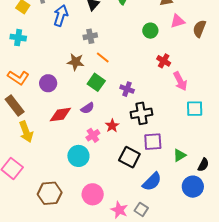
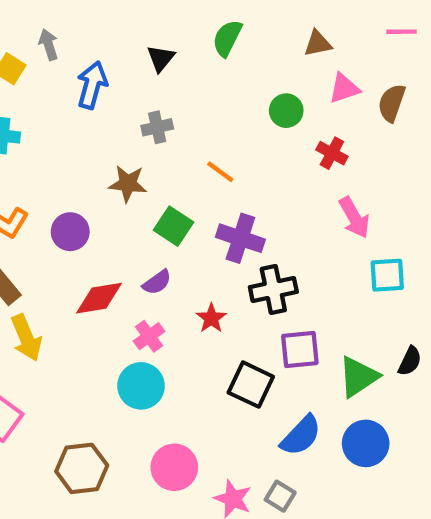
orange line: (103, 57) -> (220, 172), moved
red cross: (164, 61) -> (332, 153), moved
purple cross: (127, 89) -> (240, 238), size x1.5
pink cross: (93, 135) -> (149, 336), moved
green triangle: (180, 155) -> (358, 377), size x1.5
black semicircle: (203, 165) -> (410, 361), moved
blue circle: (193, 187) -> (366, 443), moved

